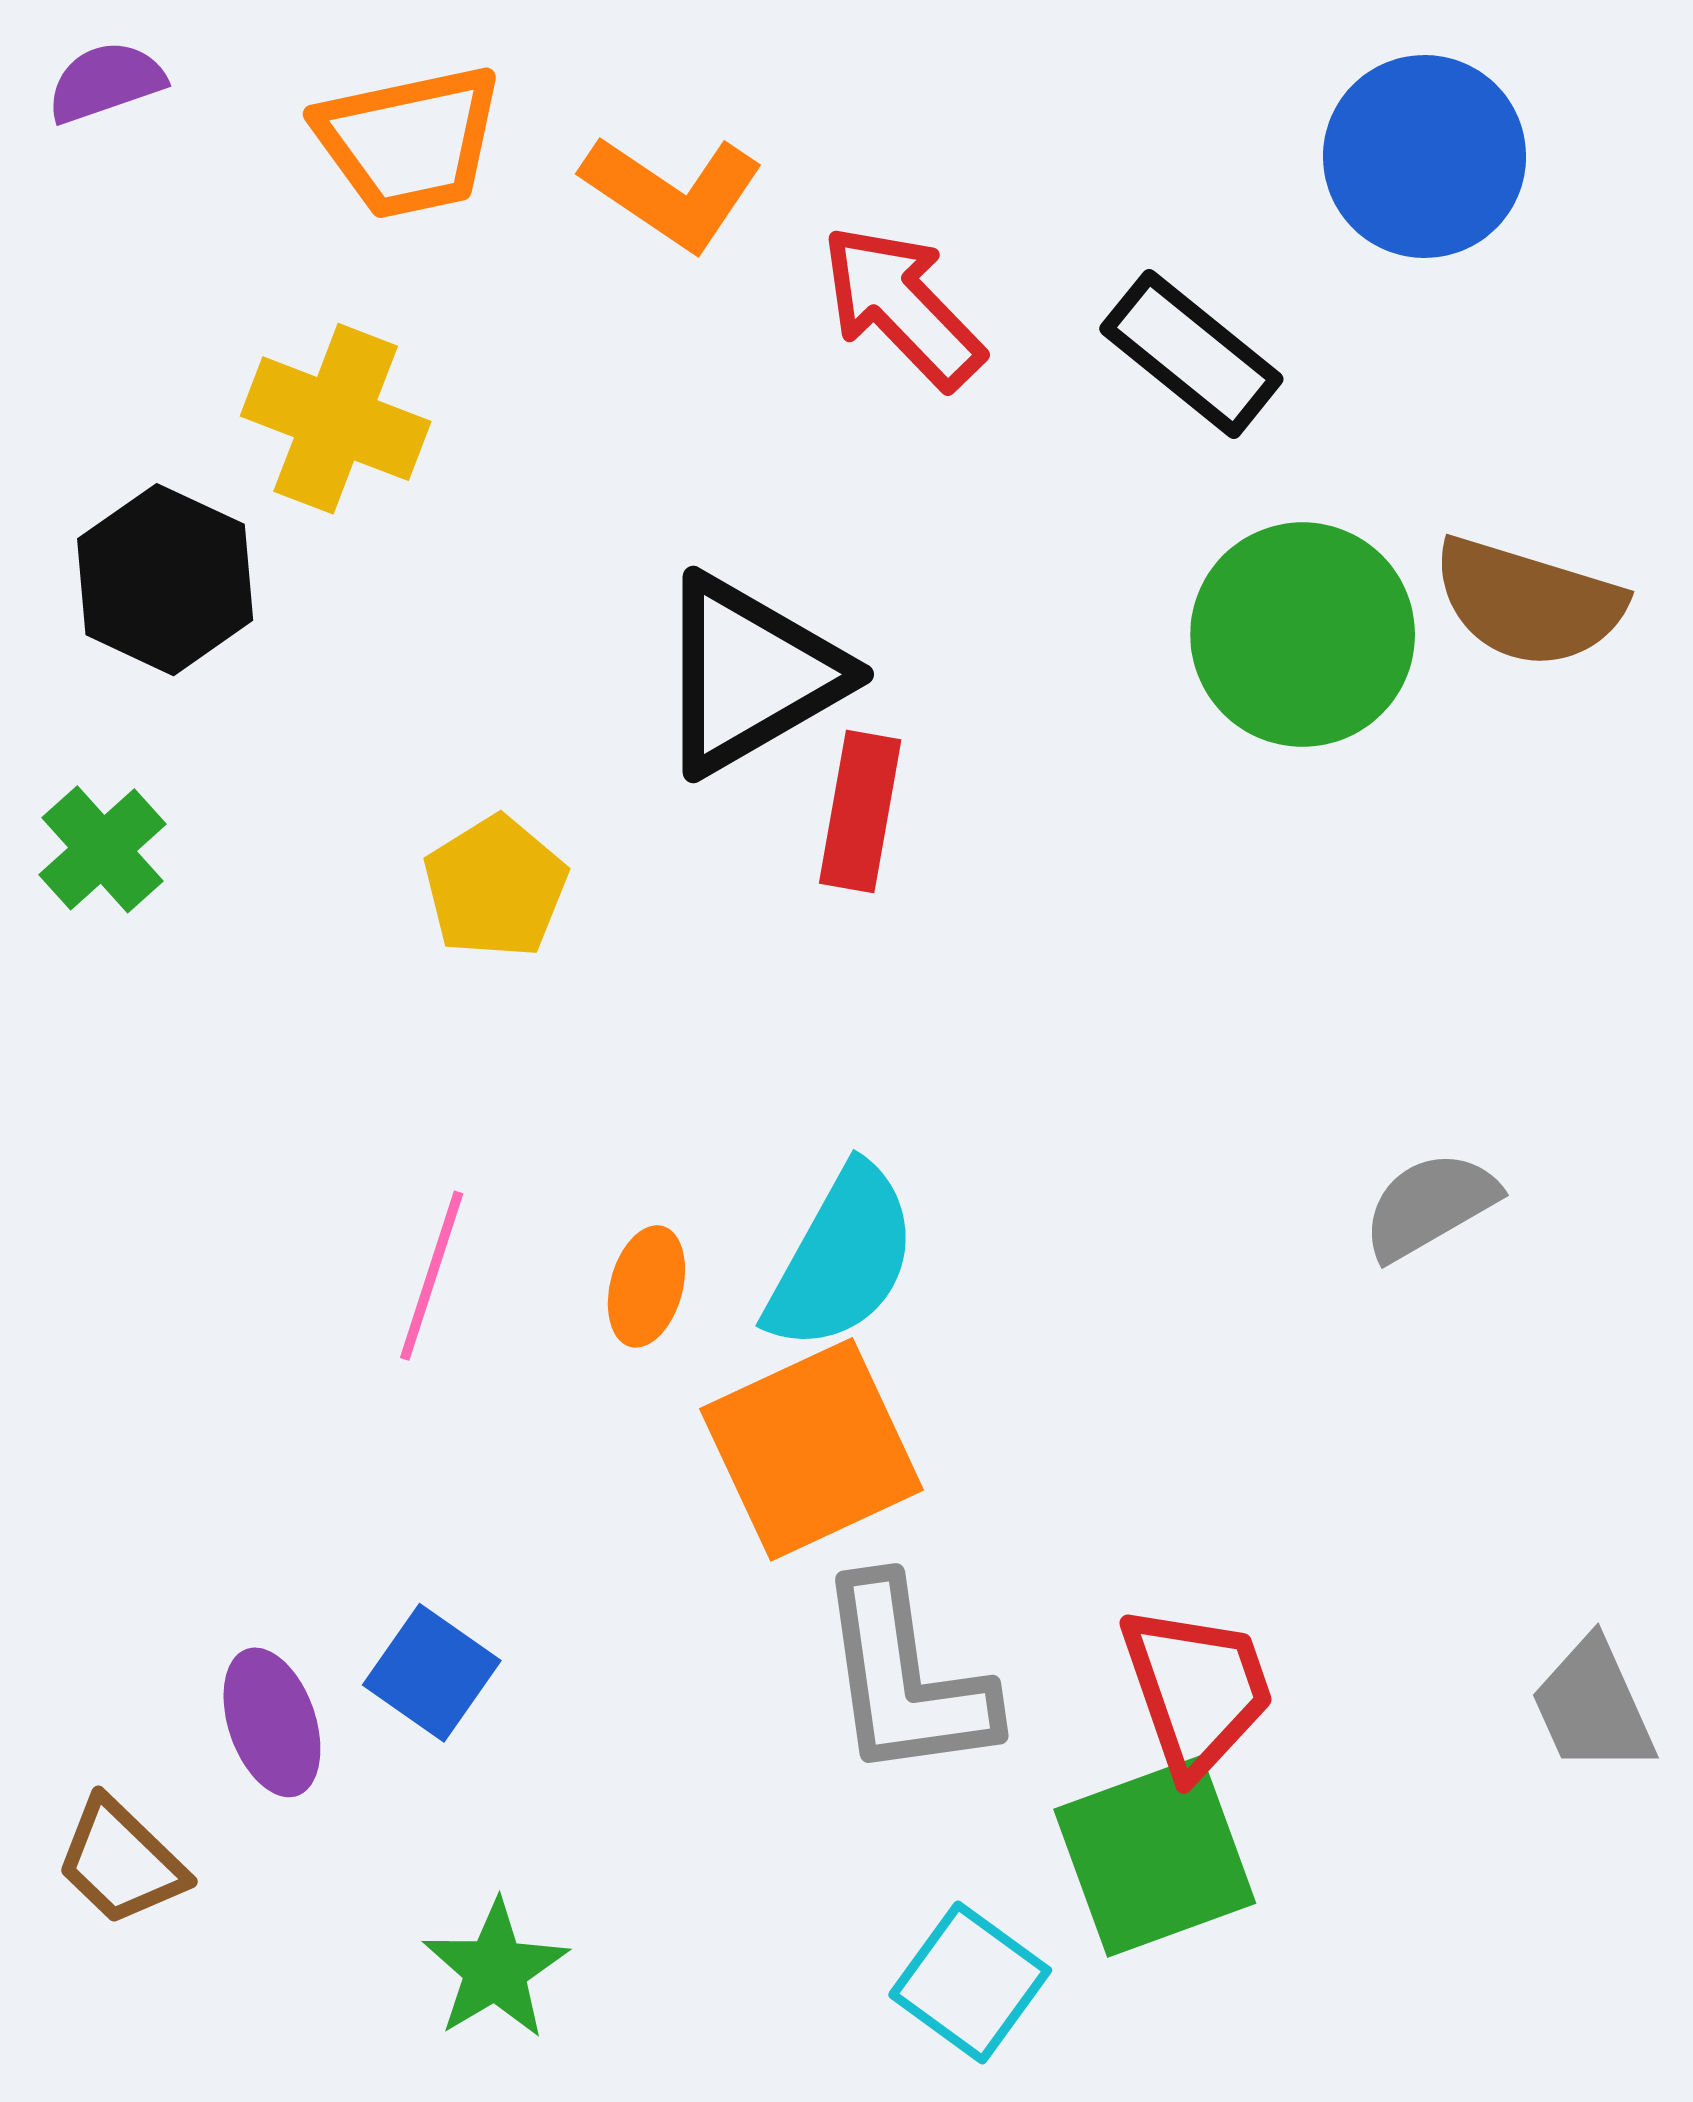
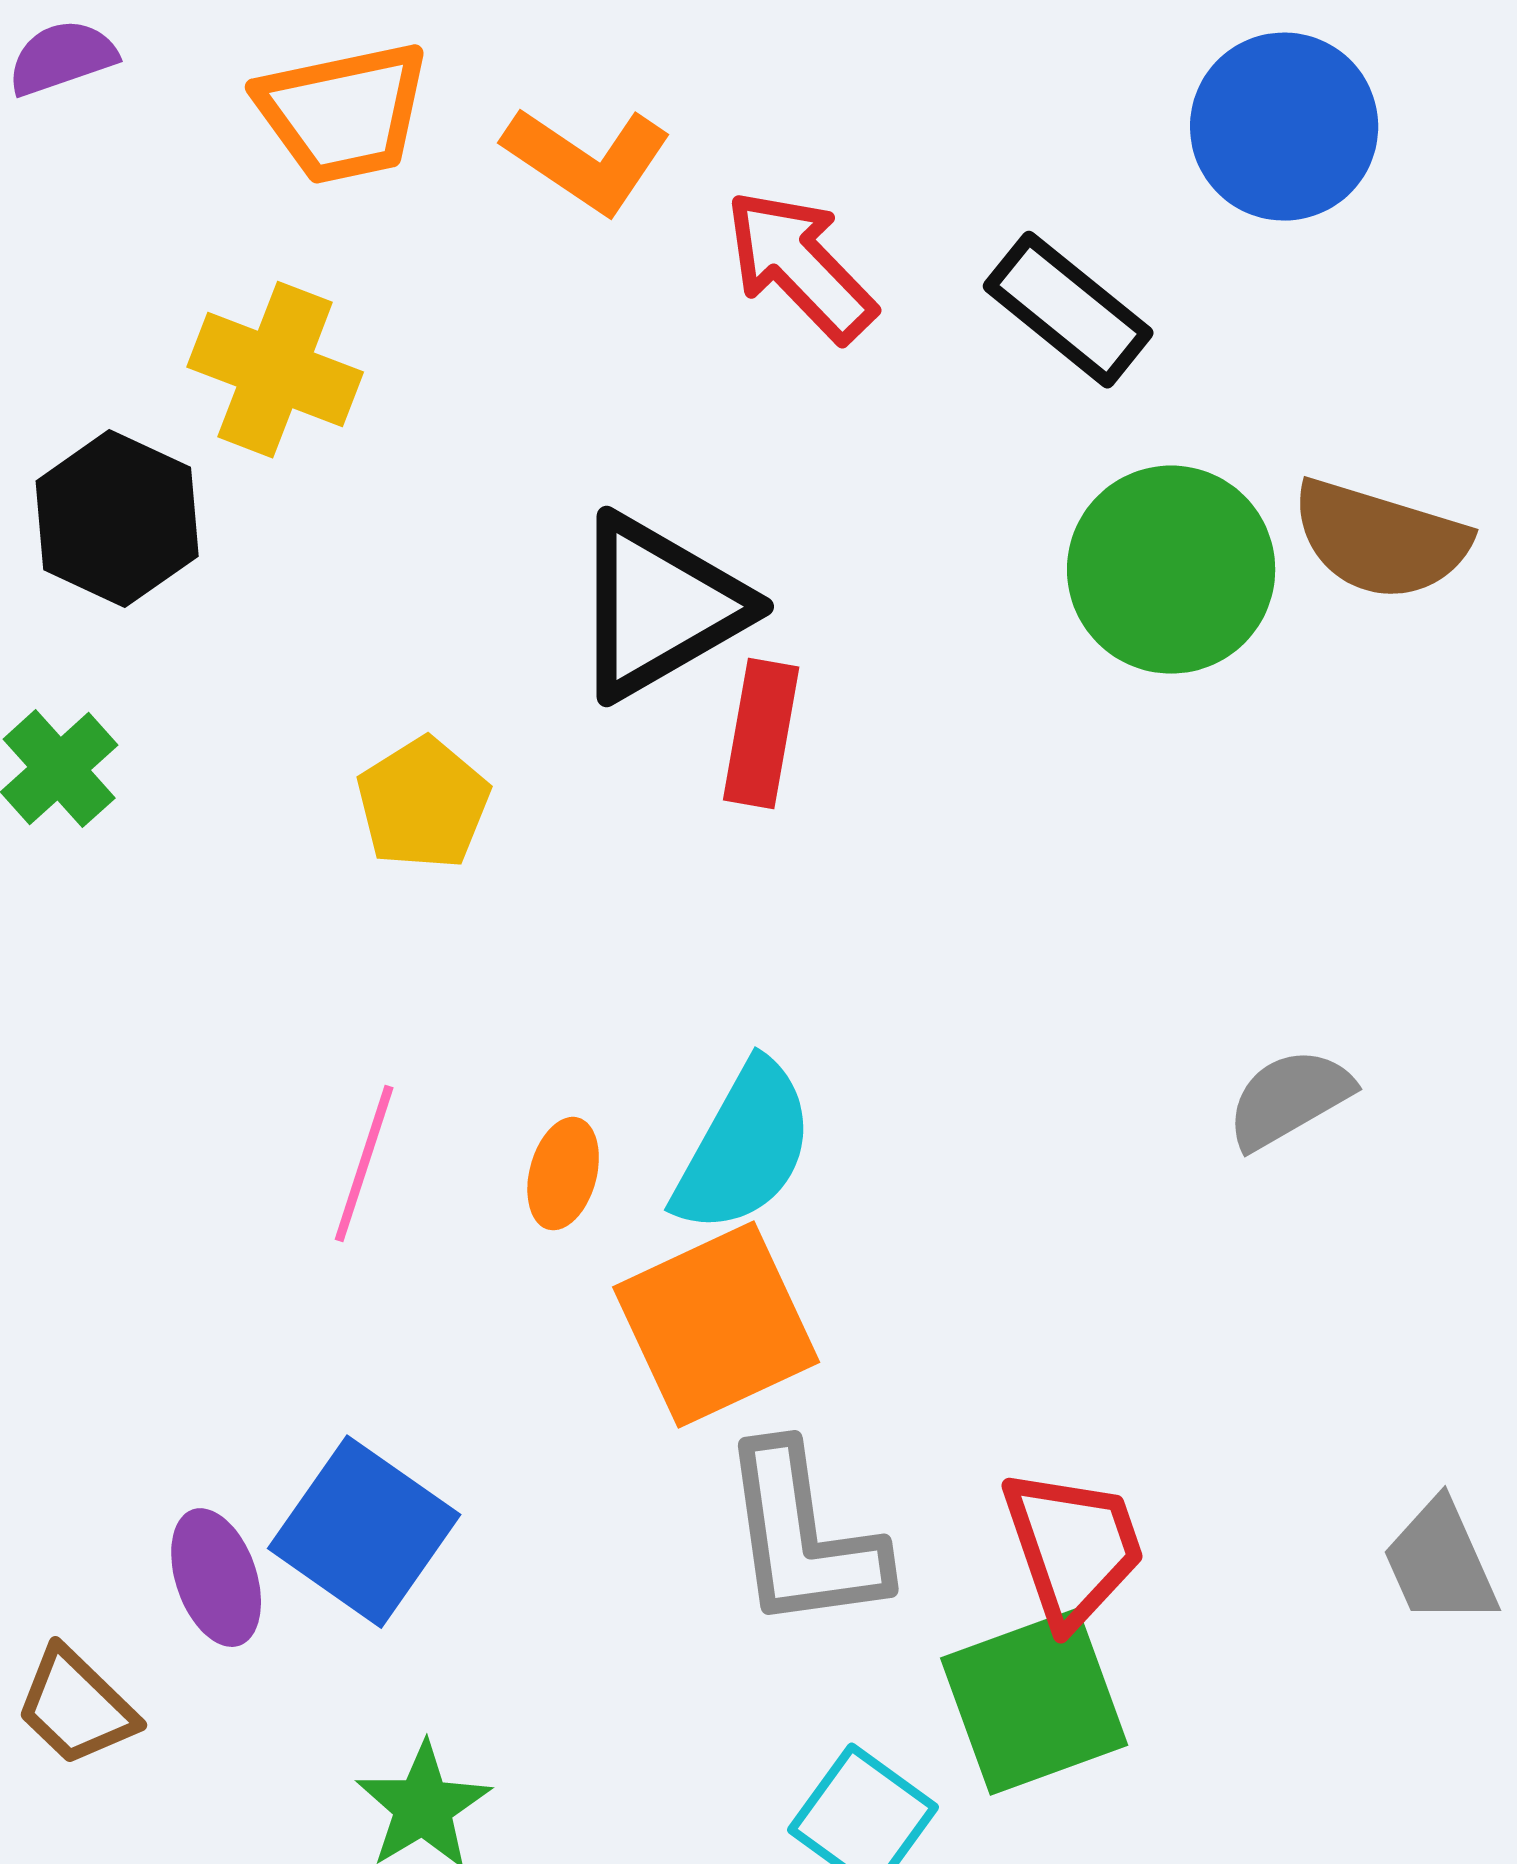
blue square: (432, 1673) -> (364, 1532), size x1.5

